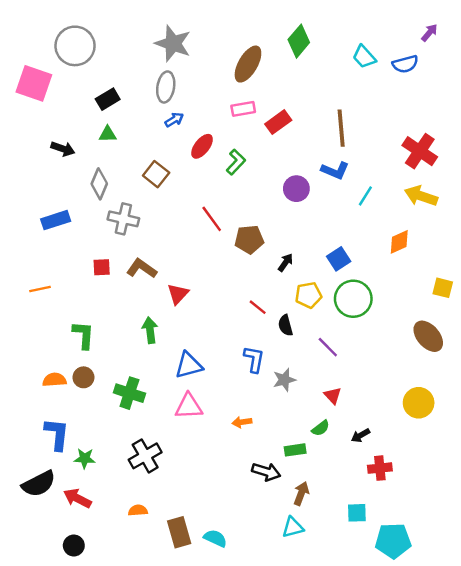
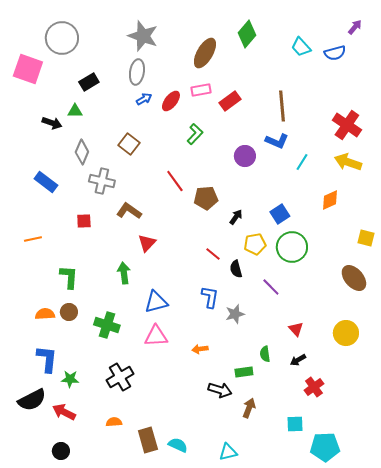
green triangle: (108, 134) -> (75, 111), moved
red ellipse: (202, 146) -> (171, 101), moved
blue rectangle: (56, 220) -> (46, 182), turned 55
brown L-shape: (142, 268) -> (129, 211), moved
red triangle: (333, 396) -> (296, 329), moved
green semicircle: (321, 428) -> (265, 354), turned 119
red cross: (380, 468) -> (314, 387), turned -30
cyan triangle: (293, 527) -> (228, 452), moved

